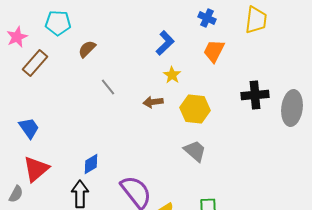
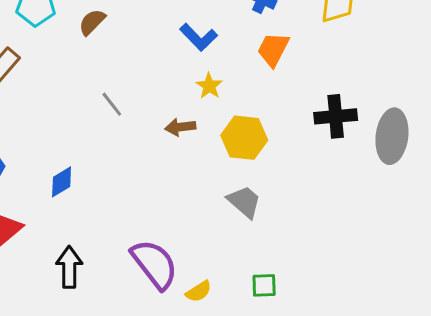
blue L-shape: (165, 43) -> (199, 37), turned 90
brown semicircle: (87, 49) -> (92, 22), moved
blue diamond: (91, 164) -> (62, 182), moved

